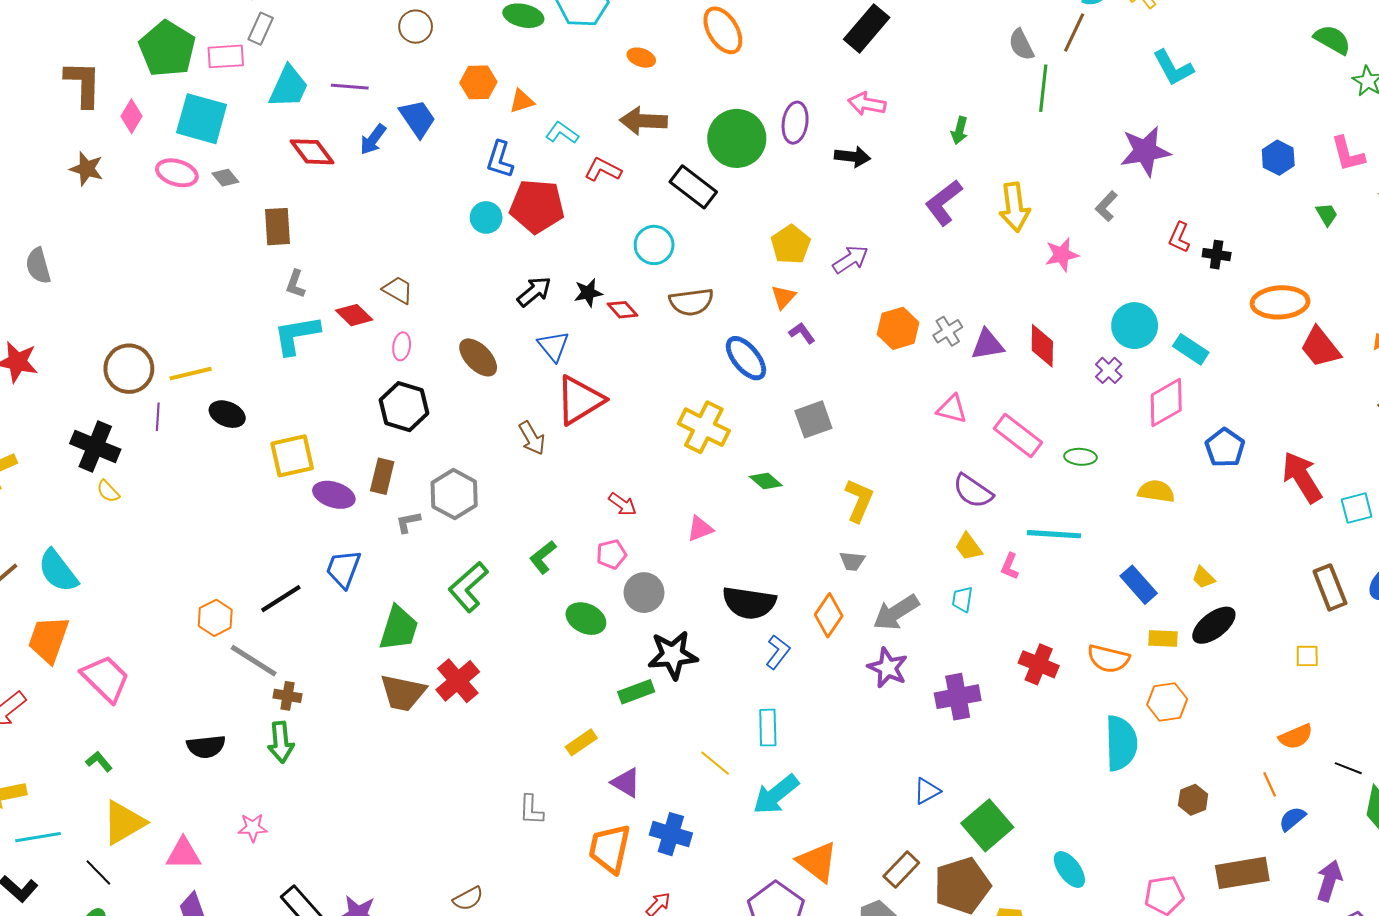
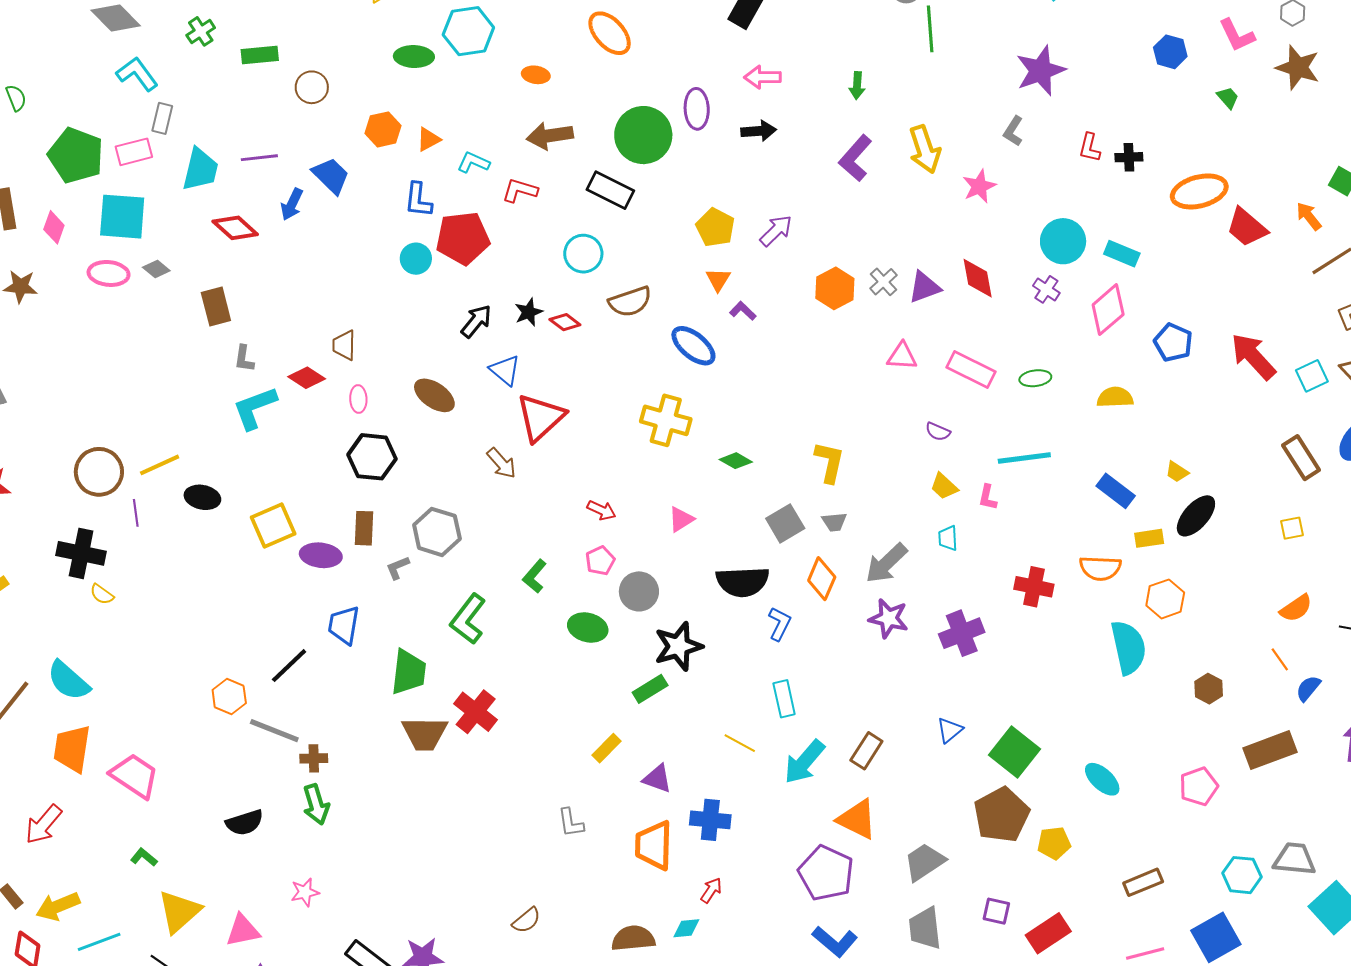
brown trapezoid: (398, 290) -> (344, 345), turned -108
gray square: (813, 419) -> (785, 523), moved
purple semicircle: (973, 491) -> (938, 432), size x0.6
brown rectangle: (901, 870) -> (866, 751), moved

